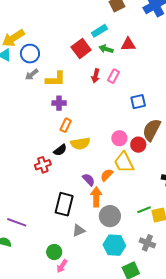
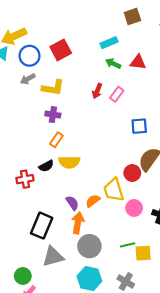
red square: (81, 48) -> (61, 50), moved
pink circle: (119, 138) -> (134, 208), moved
gray triangle: (79, 230) -> (53, 257), size x1.5

